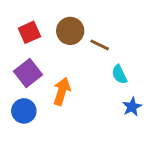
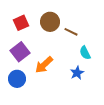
orange arrow: (62, 91) -> (44, 65), turned -150
blue star: (132, 107) -> (77, 73), moved

